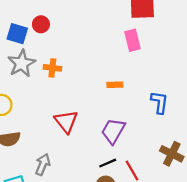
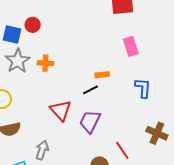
pink rectangle: (133, 40) -> (131, 46), moved
purple trapezoid: (113, 131) -> (90, 121), moved
black line: (108, 163) -> (91, 90), moved

